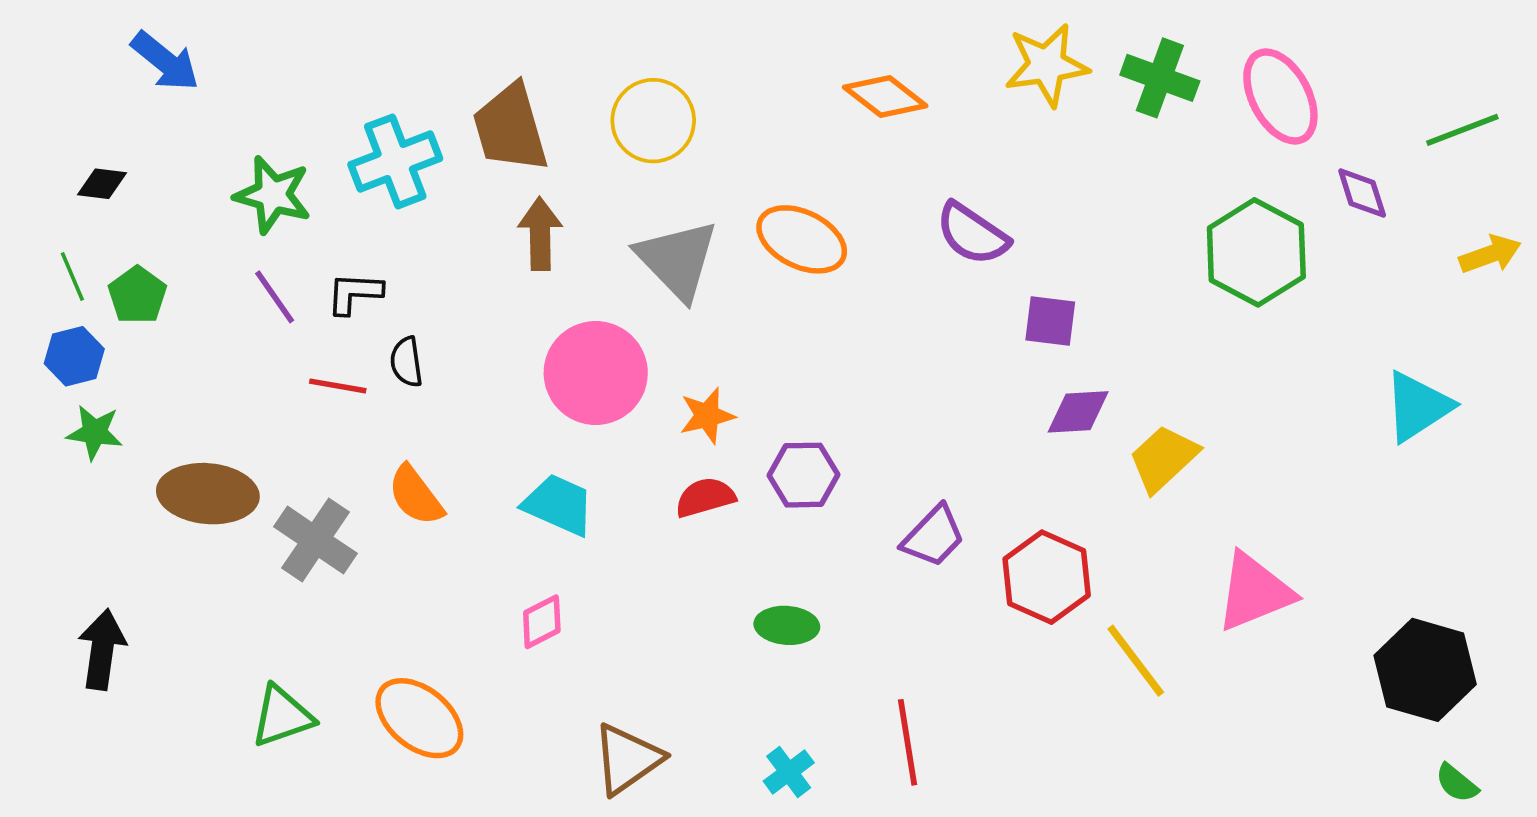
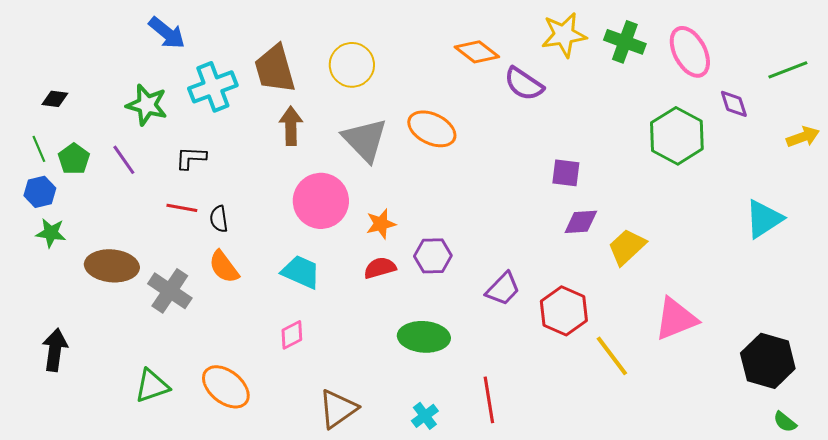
blue arrow: (165, 61) -> (167, 33), moved
purple semicircle: (972, 234) -> (524, 84), moved
purple line: (275, 297) -> (124, 160), moved
black semicircle: (406, 362) -> (219, 219), moved
green ellipse: (787, 625) -> (424, 337), size x1.5

